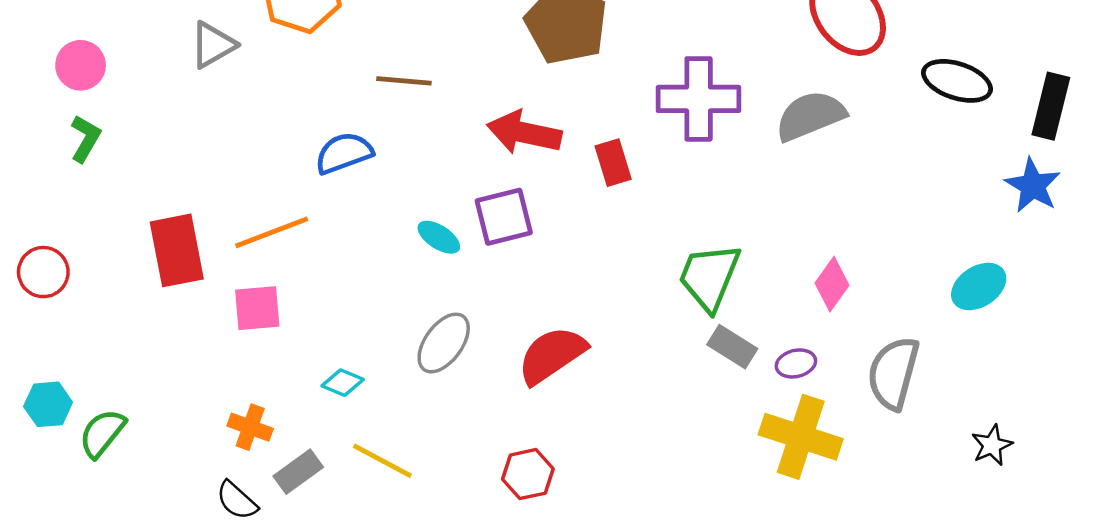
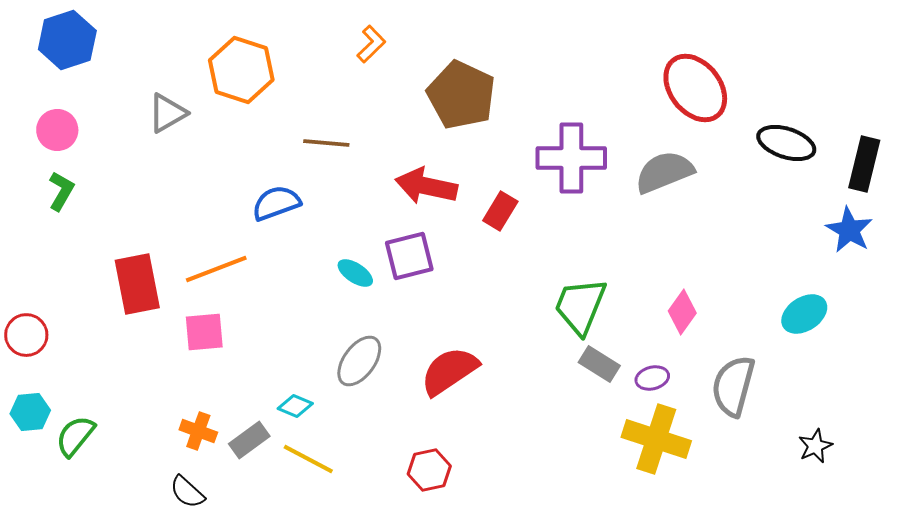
red rectangle: (613, 163) -> (500, 211), turned 48
red circle: (43, 272) -> (26, 335), moved
cyan diamond: (343, 383) -> (295, 406), moved
gray rectangle: (298, 472) -> (249, 440), moved

